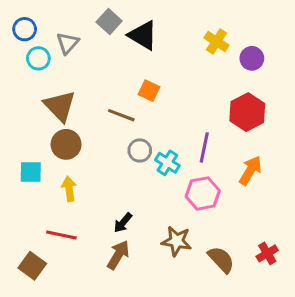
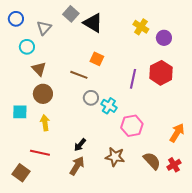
cyan circle: (38, 58) -> (27, 47), moved
brown triangle: (60, 106) -> (39, 69), size x0.7
purple line: (204, 147) -> (133, 79), moved
orange arrow: (250, 170) -> (177, 133), moved
brown semicircle: (221, 260) -> (152, 161), moved

